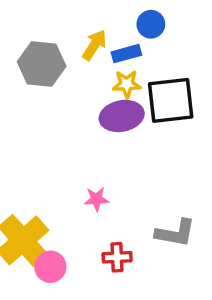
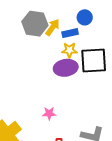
gray hexagon: (42, 64) -> (35, 24), moved

